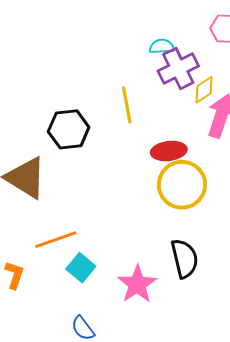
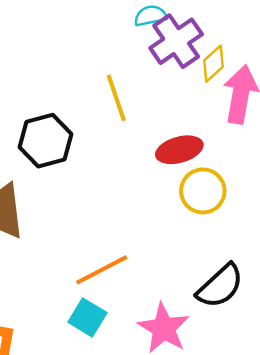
yellow circle: (182, 185) -> (203, 191), size x0.7
orange line: (56, 240) -> (102, 270), moved
black semicircle: (185, 258) -> (220, 286), turned 69

